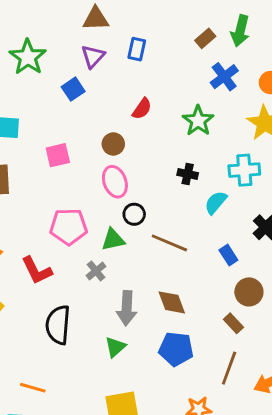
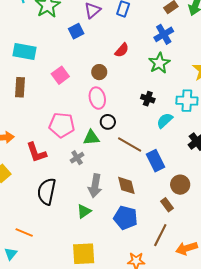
blue cross: (224, 77) -> (164, 34), moved
pink square: (58, 155) -> (60, 75), turned -30
blue rectangle: (228, 255) -> (155, 161), moved, size x1.5

